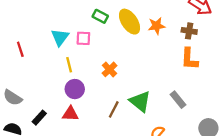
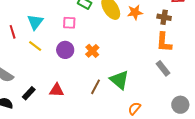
cyan triangle: (60, 37) -> (35, 22), moved
yellow line: (69, 65) -> (35, 46), moved, turned -40
purple circle: (75, 89) -> (65, 50), moved
gray rectangle: (178, 100) -> (163, 68), moved

